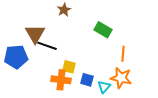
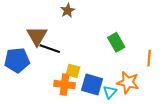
green rectangle: (103, 30) -> (116, 42), moved, turned 30
orange line: (123, 54) -> (149, 58), moved
blue square: (87, 80) -> (92, 85), size x1.5

